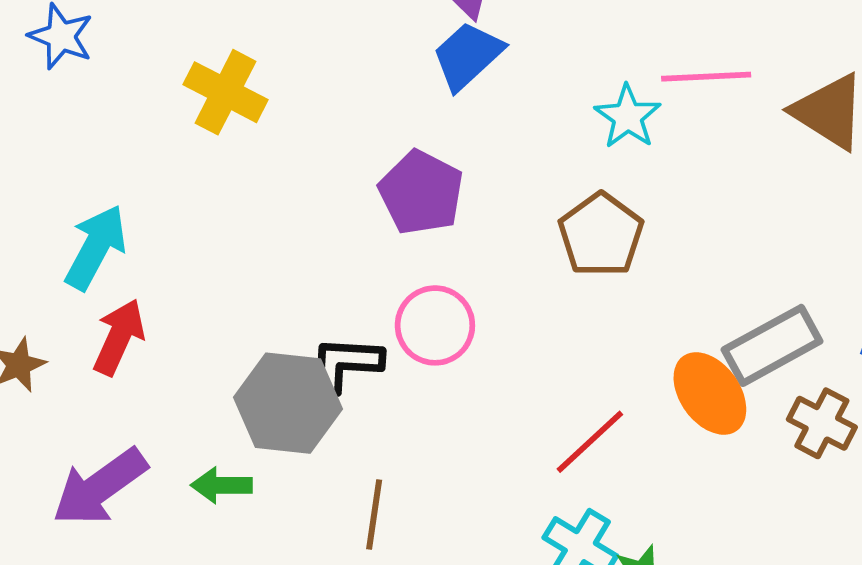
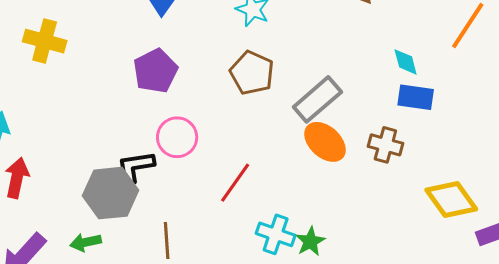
purple pentagon: (421, 192) -> (155, 71), turned 30
gray rectangle: (772, 345) -> (317, 99), moved
red line: (590, 442) -> (235, 183), moved

